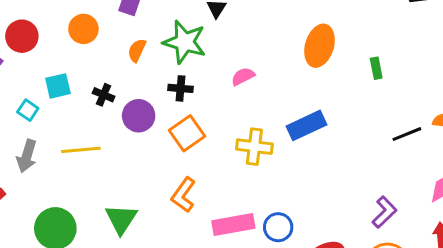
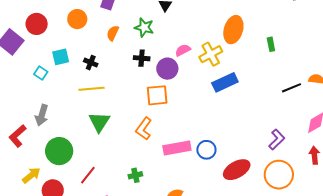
green star: (185, 42) -> (144, 27), size x0.7
purple circle: (139, 116) -> (167, 69), moved
orange square: (187, 133) -> (157, 95), moved, turned 30
yellow cross: (254, 147) -> (211, 54), moved, turned -35
yellow line: (81, 150) -> (91, 89), moved
gray arrow: (27, 156) -> (42, 115), moved
green triangle: (121, 219) -> (99, 122), moved

